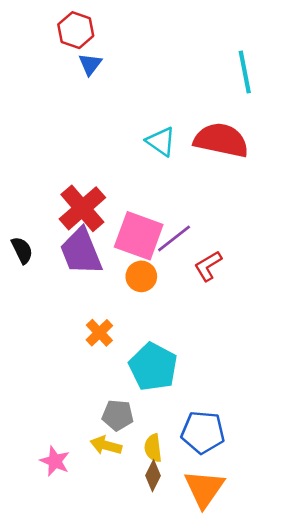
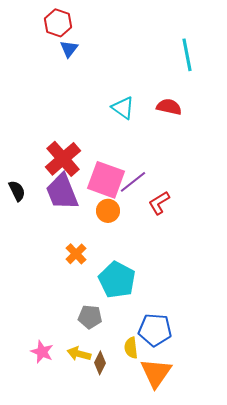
red semicircle: (221, 140) -> (169, 107), size x0.6
yellow arrow: (106, 445) -> (79, 354), moved
yellow semicircle: (153, 448) -> (131, 348), moved
brown diamond: (153, 476) -> (100, 363), moved

